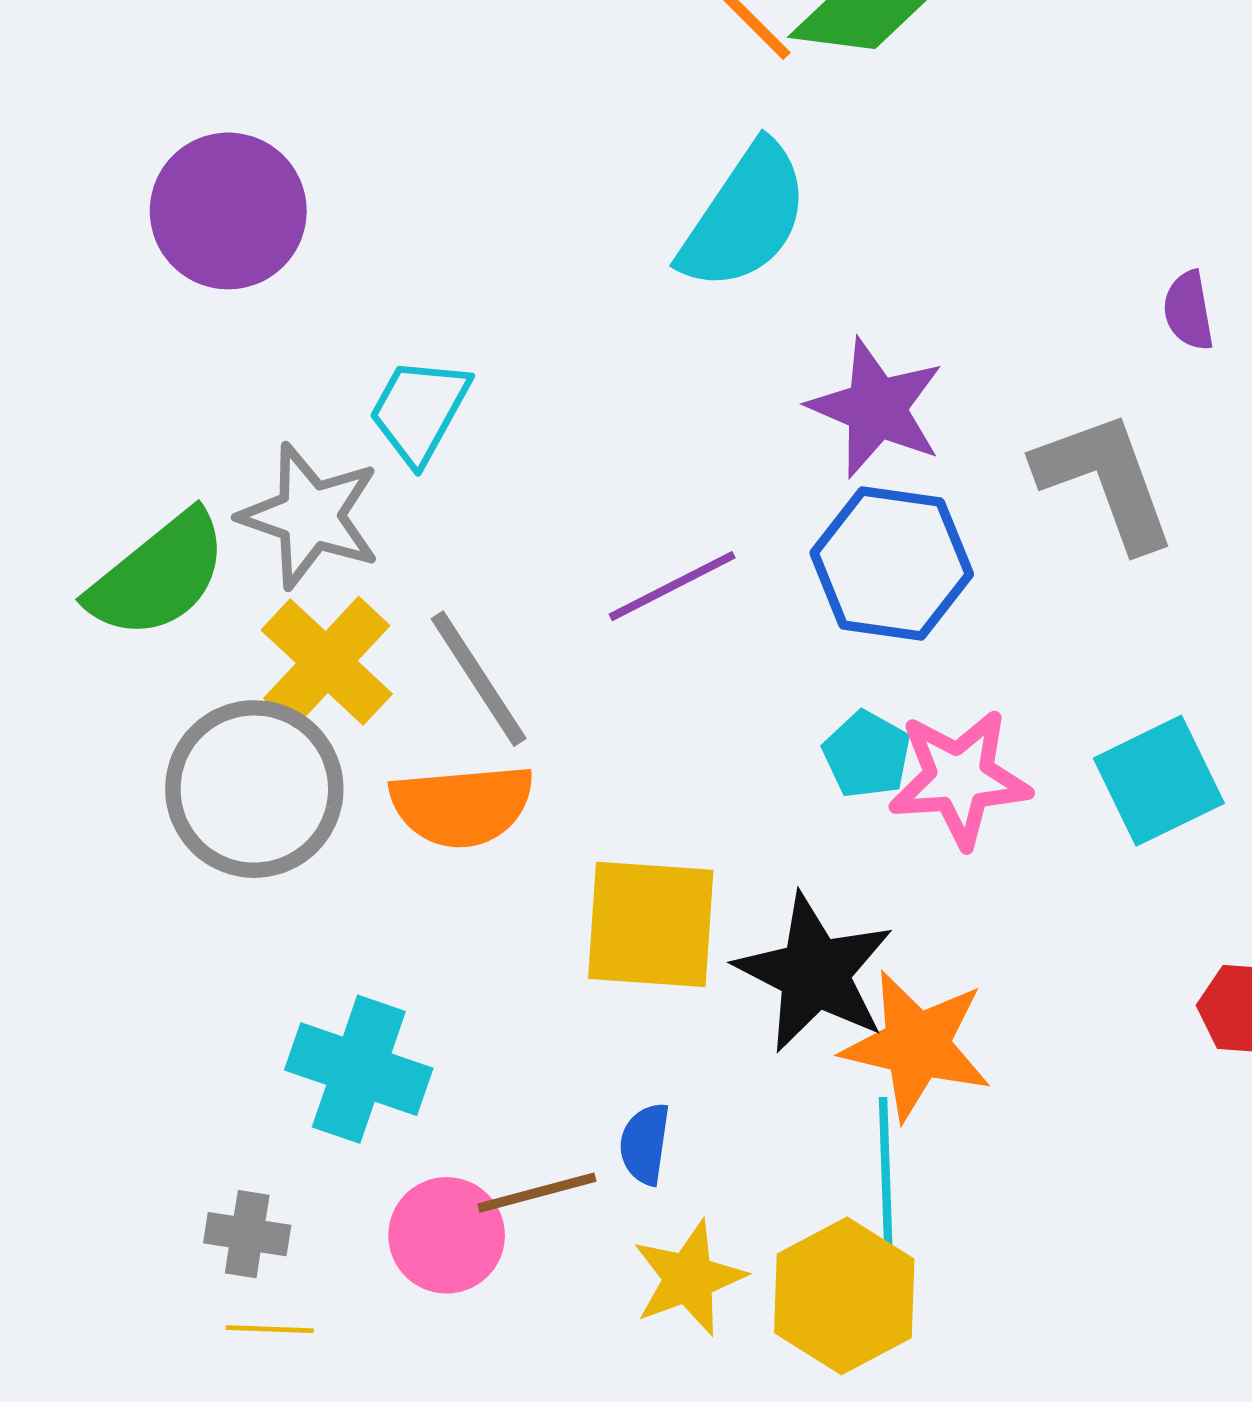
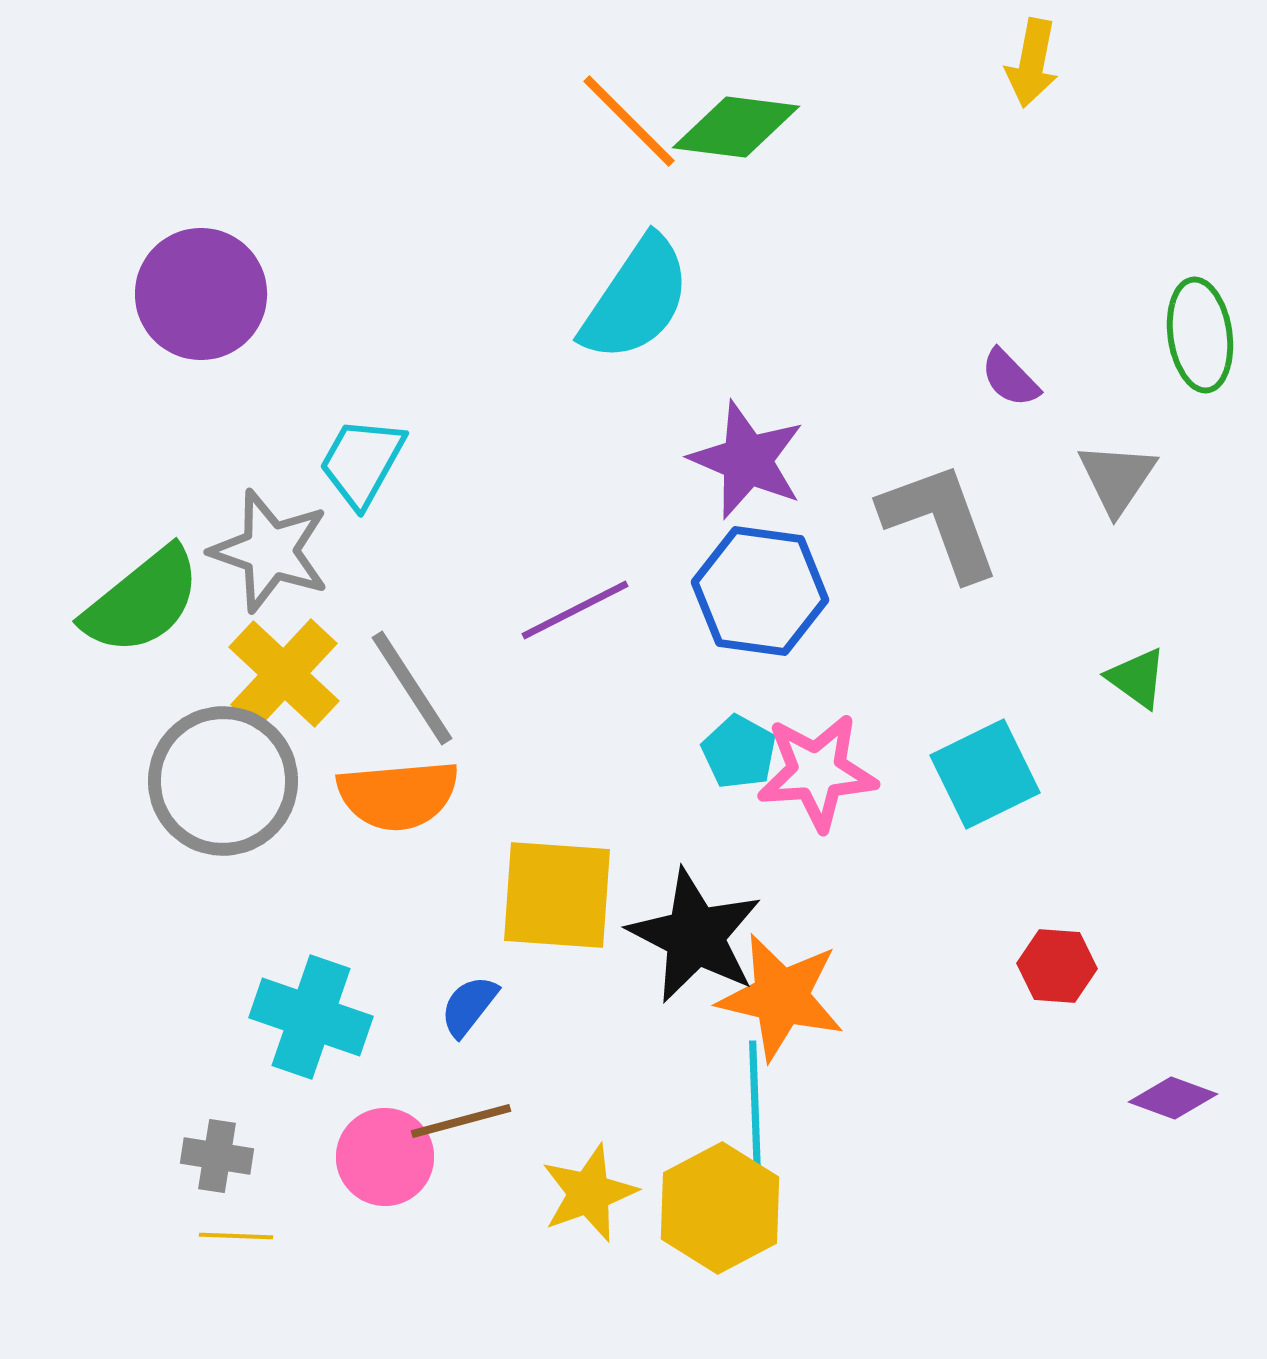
purple semicircle: (1188, 311) -> (1010, 378), turned -34
blue semicircle: (645, 1144) -> (469, 1006), moved, turned 30

